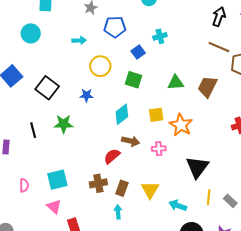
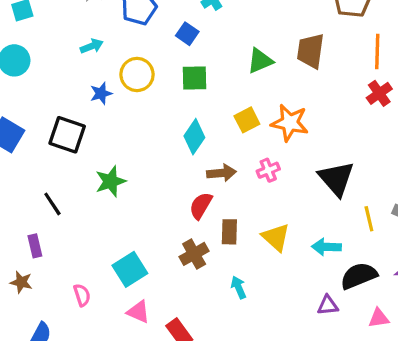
blue star: (86, 95) -> (101, 93), moved
black line: (33, 130) -> (52, 204), moved
brown rectangle: (122, 188) -> (229, 232), moved

